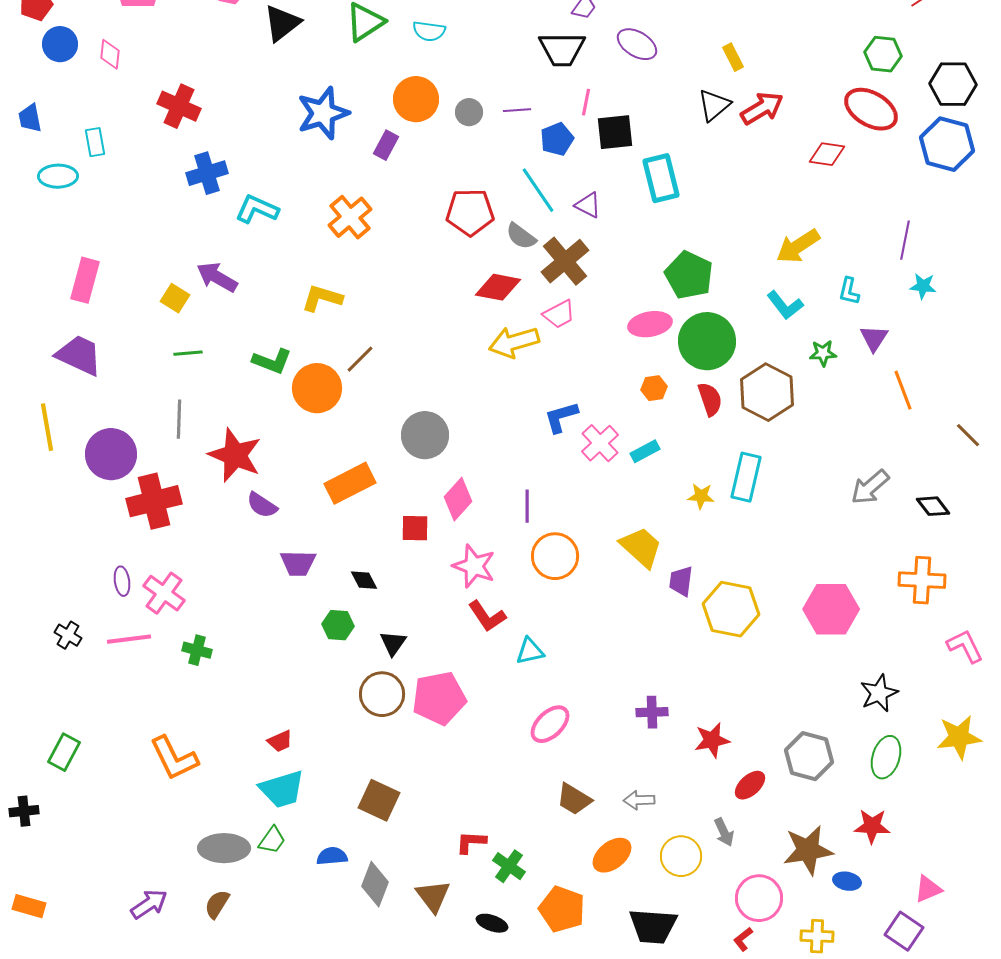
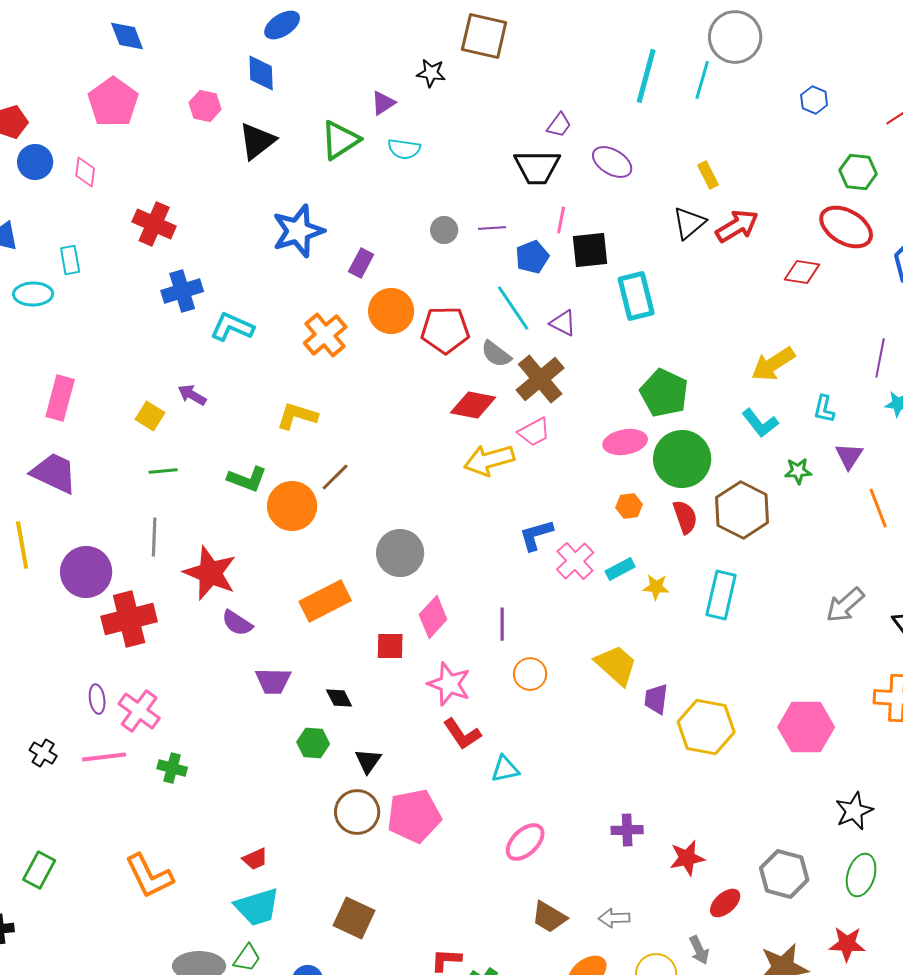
orange circle: (416, 99) -> (391, 311), moved
purple arrow: (217, 277) -> (192, 395), size x0.7
yellow star: (701, 496) -> (656, 587), moved
orange circle: (555, 556) -> (530, 674), size x0.7

